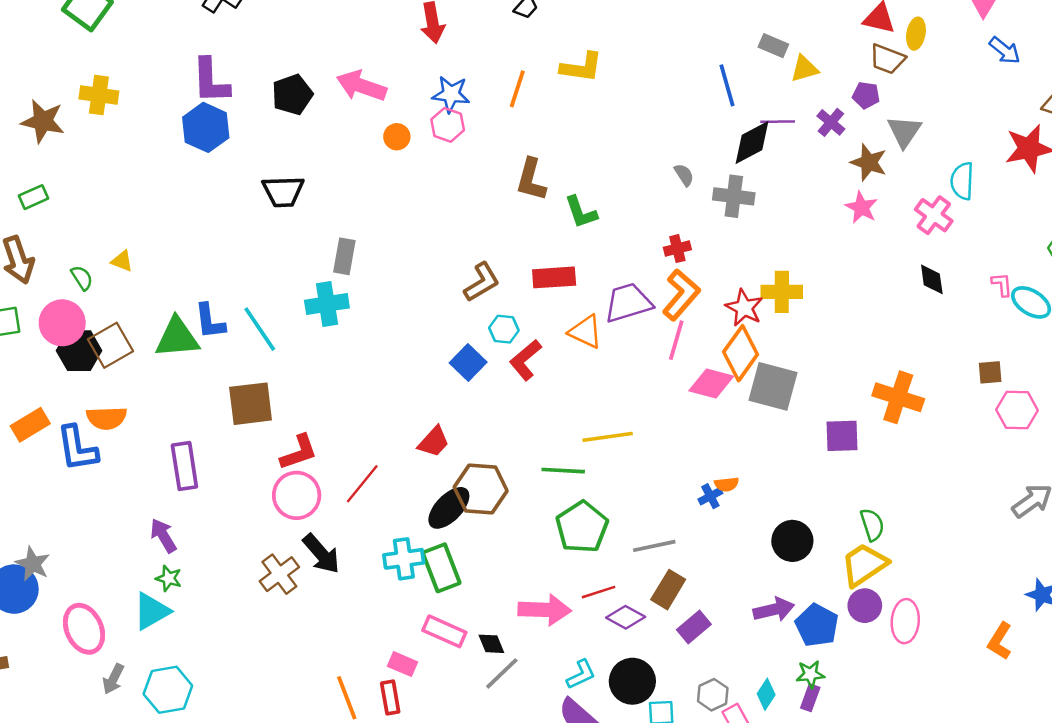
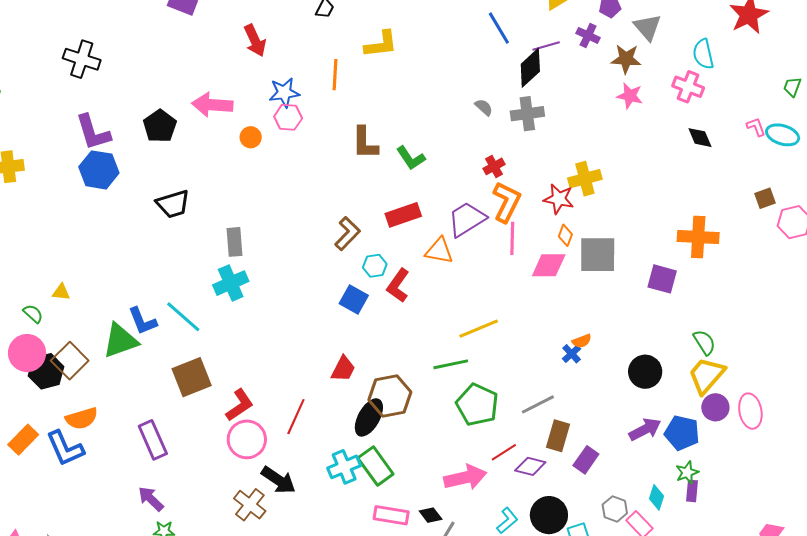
orange diamond: (741, 353) -> (565, 235), size x0.5
purple square: (842, 436) -> (662, 279), turned 32

